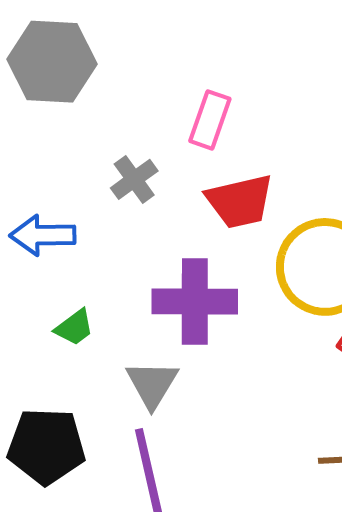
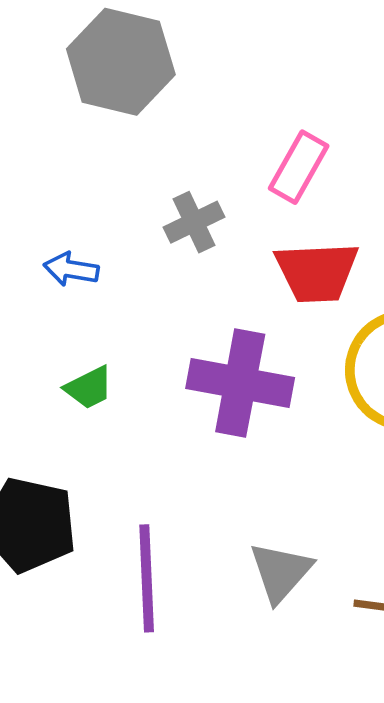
blue arrow: (43, 235) -> (71, 269), size x0.7
gray triangle: (152, 384) -> (281, 572), moved

